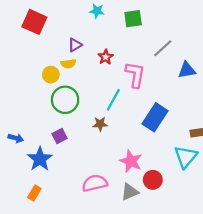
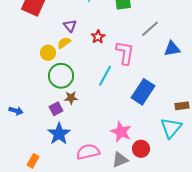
purple triangle: (75, 45) -> (70, 26), turned -40
yellow semicircle: (68, 64) -> (64, 43), turned 152
brown star: (100, 124) -> (71, 98), moved
blue star: (40, 159) -> (59, 134), moved

